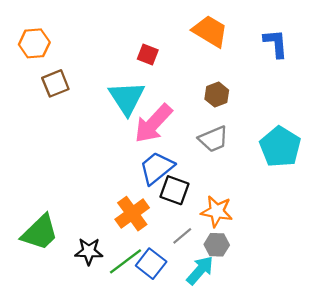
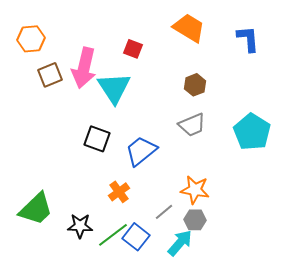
pink arrow: (153, 123) -> (84, 68), moved, turned -30
black square: (174, 190) -> (97, 139), moved
orange cross: (132, 214) -> (119, 192), size x0.7

